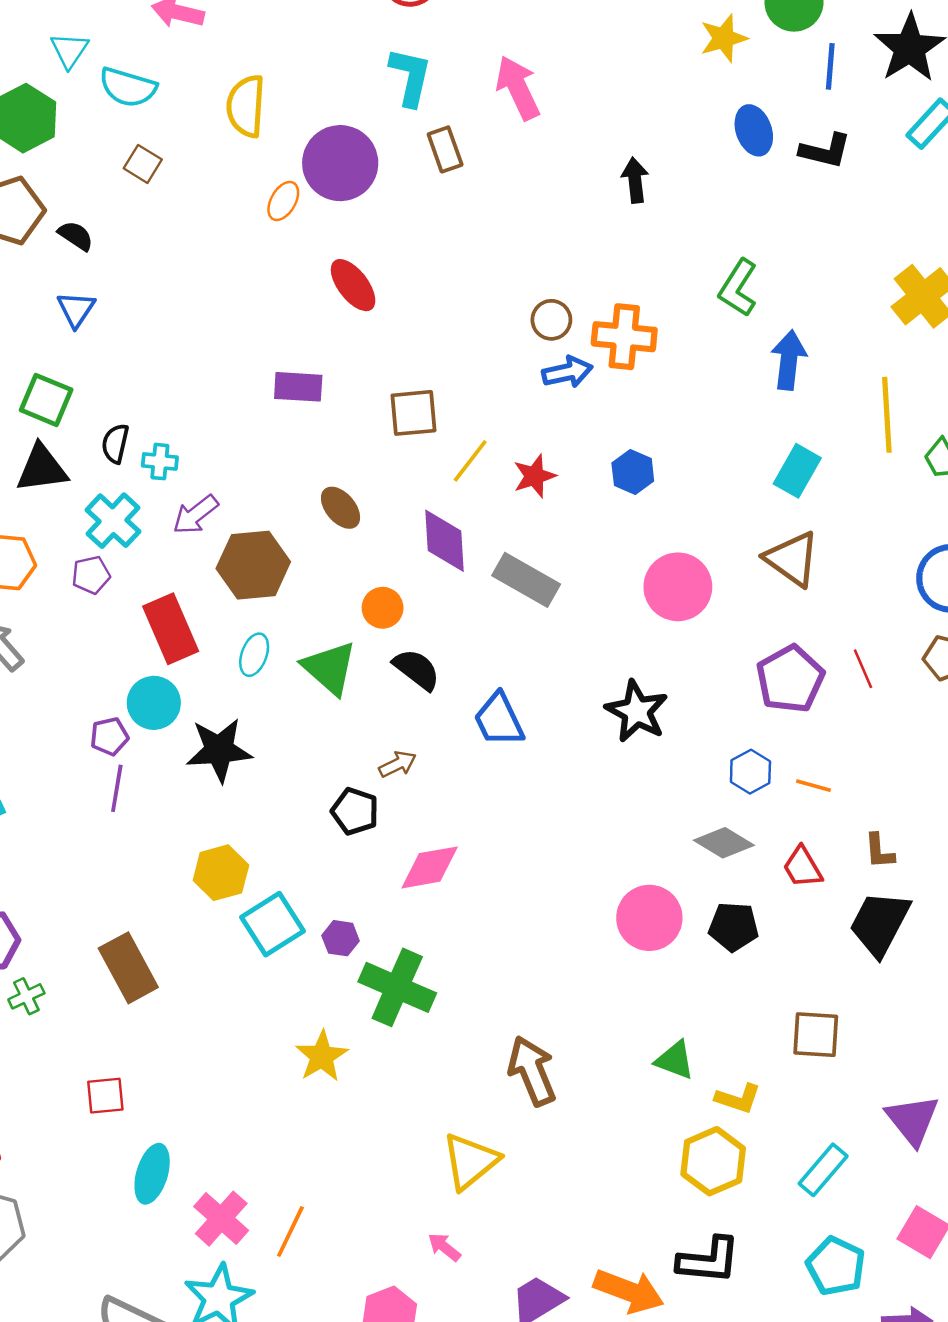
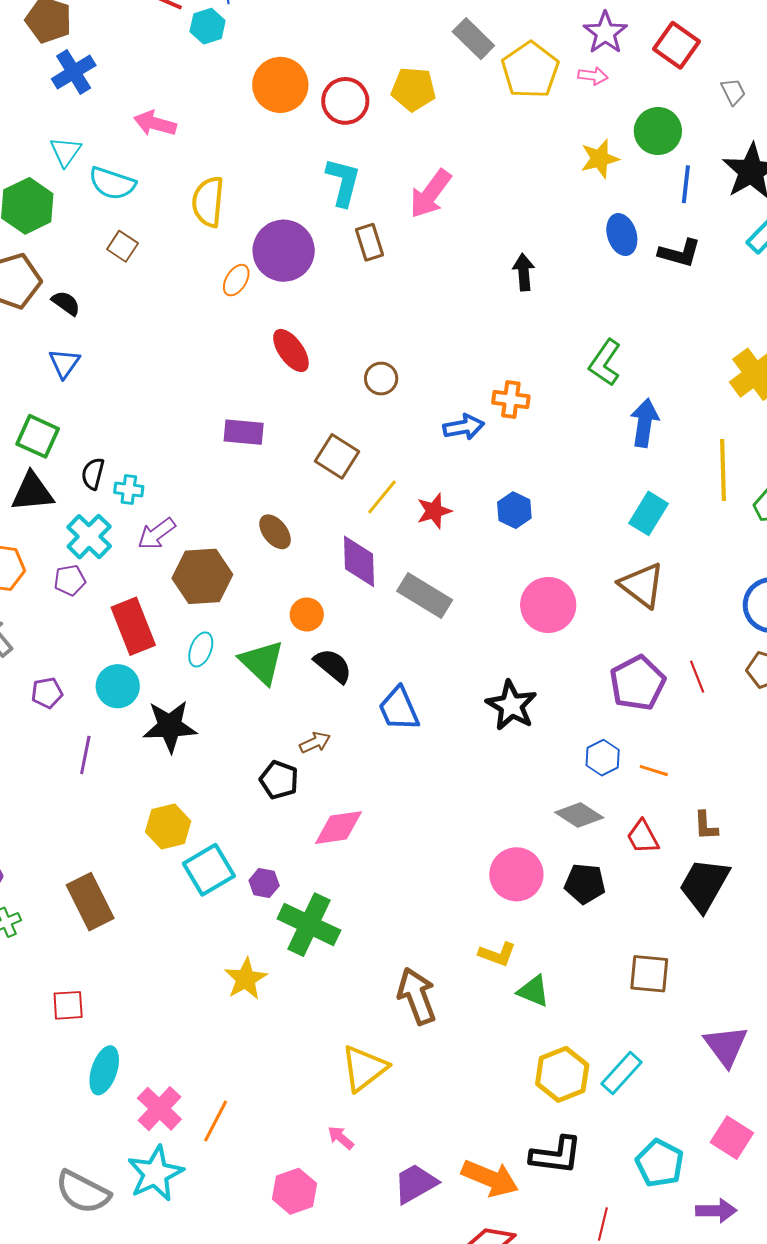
pink arrow: (518, 88) -> (430, 194), turned -120
brown circle: (551, 320) -> (381, 379), moved
orange cross: (624, 337) -> (511, 400), size x0.7
brown square: (413, 413) -> (337, 456), turned 36
purple pentagon: (109, 736) -> (47, 693), moved
yellow L-shape: (738, 1099) -> (497, 954), moved
cyan rectangle: (823, 1170) -> (622, 1073), moved

